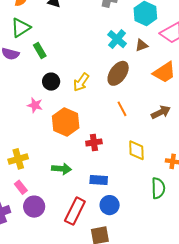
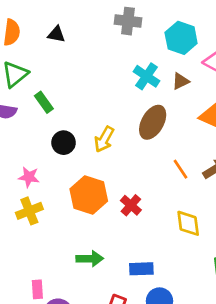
pink star: (35, 105) -> (29, 177), moved
orange line: (122, 109) -> (180, 169), moved
red cross: (94, 142) -> (131, 205), moved, turned -35
yellow cross: (18, 159) -> (29, 211), moved
pink rectangle: (21, 187) -> (37, 289), turned 40

